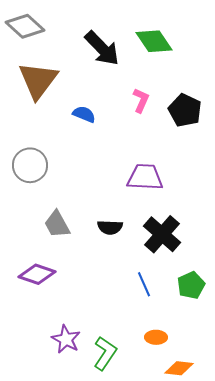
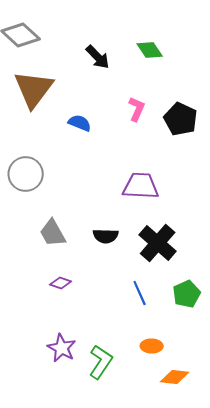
green diamond: (154, 41) -> (150, 50), size x0.7
black arrow: (102, 48) -> (98, 57), size x0.7
purple diamond: (37, 274) -> (61, 283), moved, size x0.6

